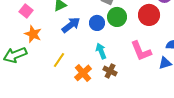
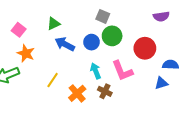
red circle: (149, 15) -> (145, 48), moved
blue arrow: (71, 25) -> (65, 44), turned -114
pink L-shape: (141, 51) -> (122, 71), moved

